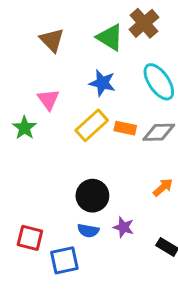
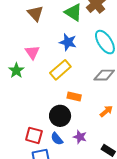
orange rectangle: (125, 128) -> (74, 97), moved
blue semicircle: (88, 231) -> (57, 139), turned 40
red square: (30, 238) -> (34, 135), moved

